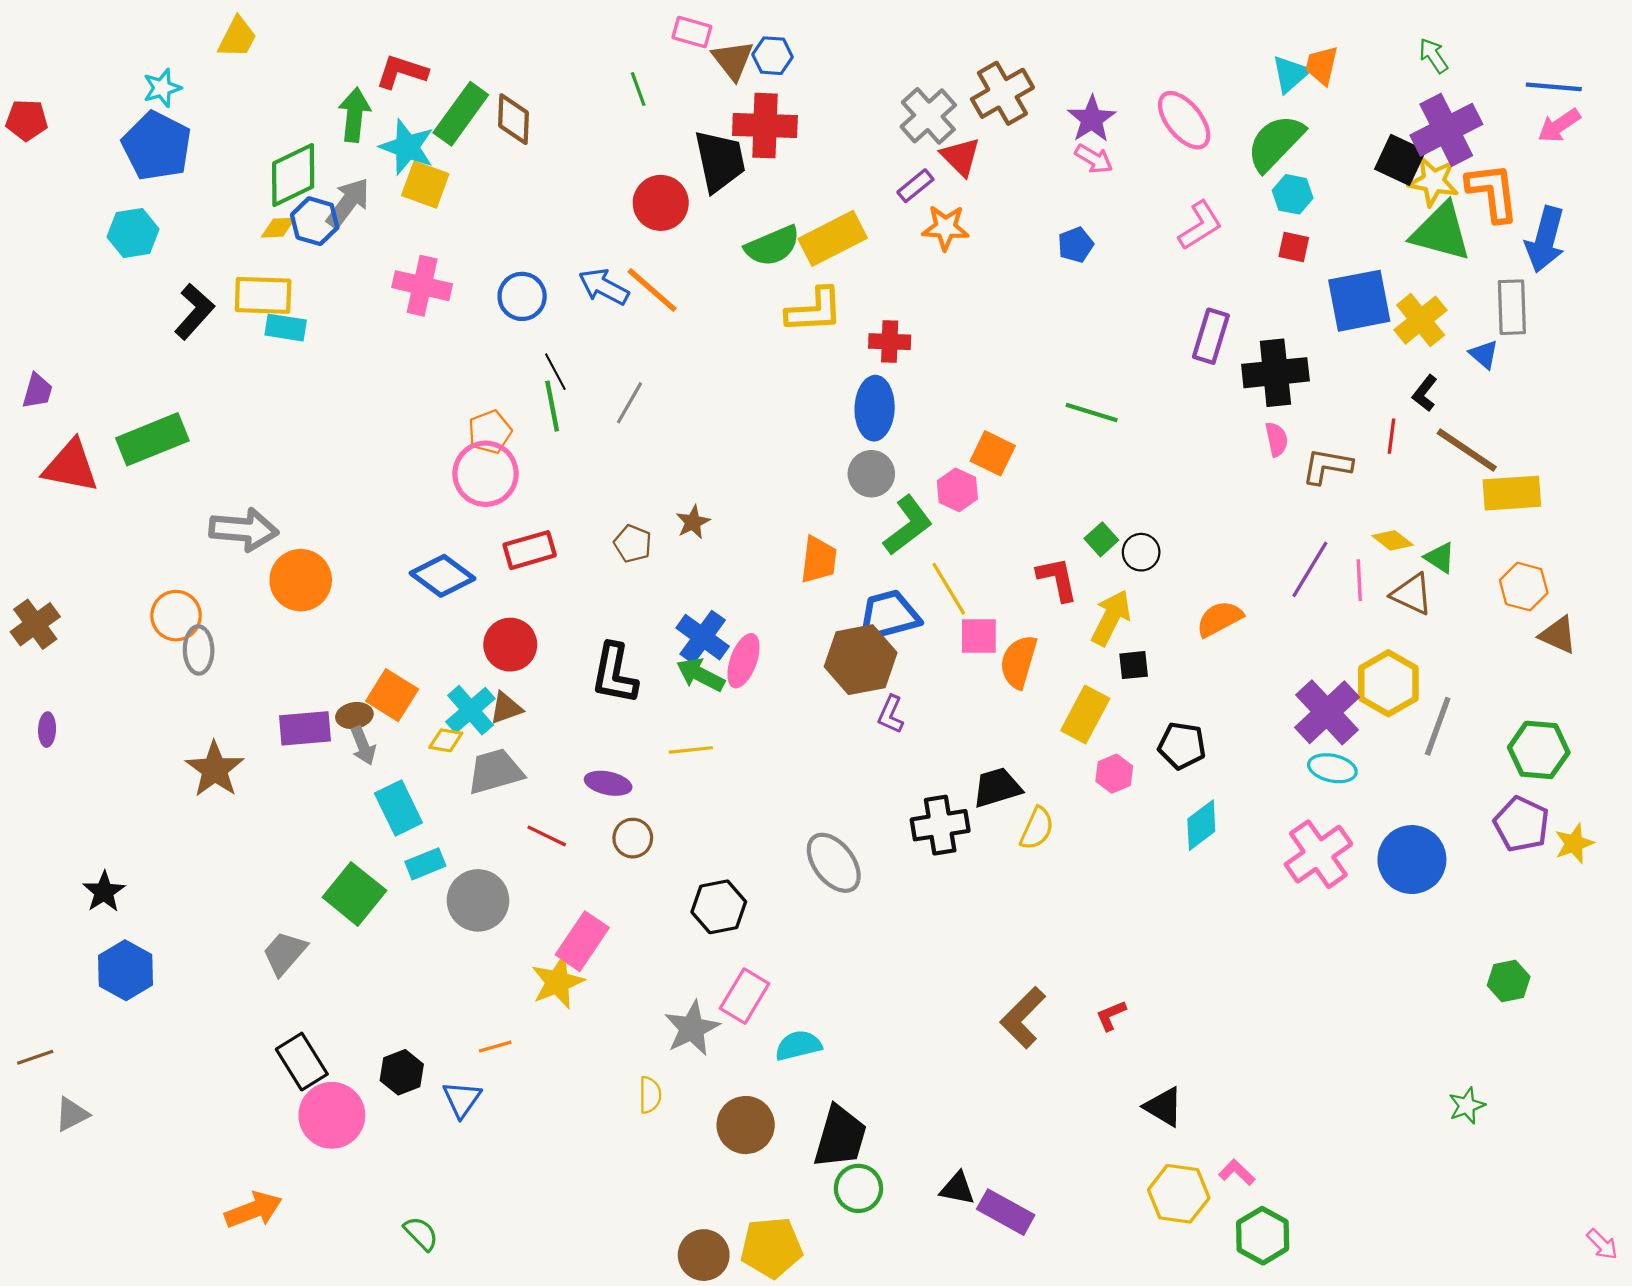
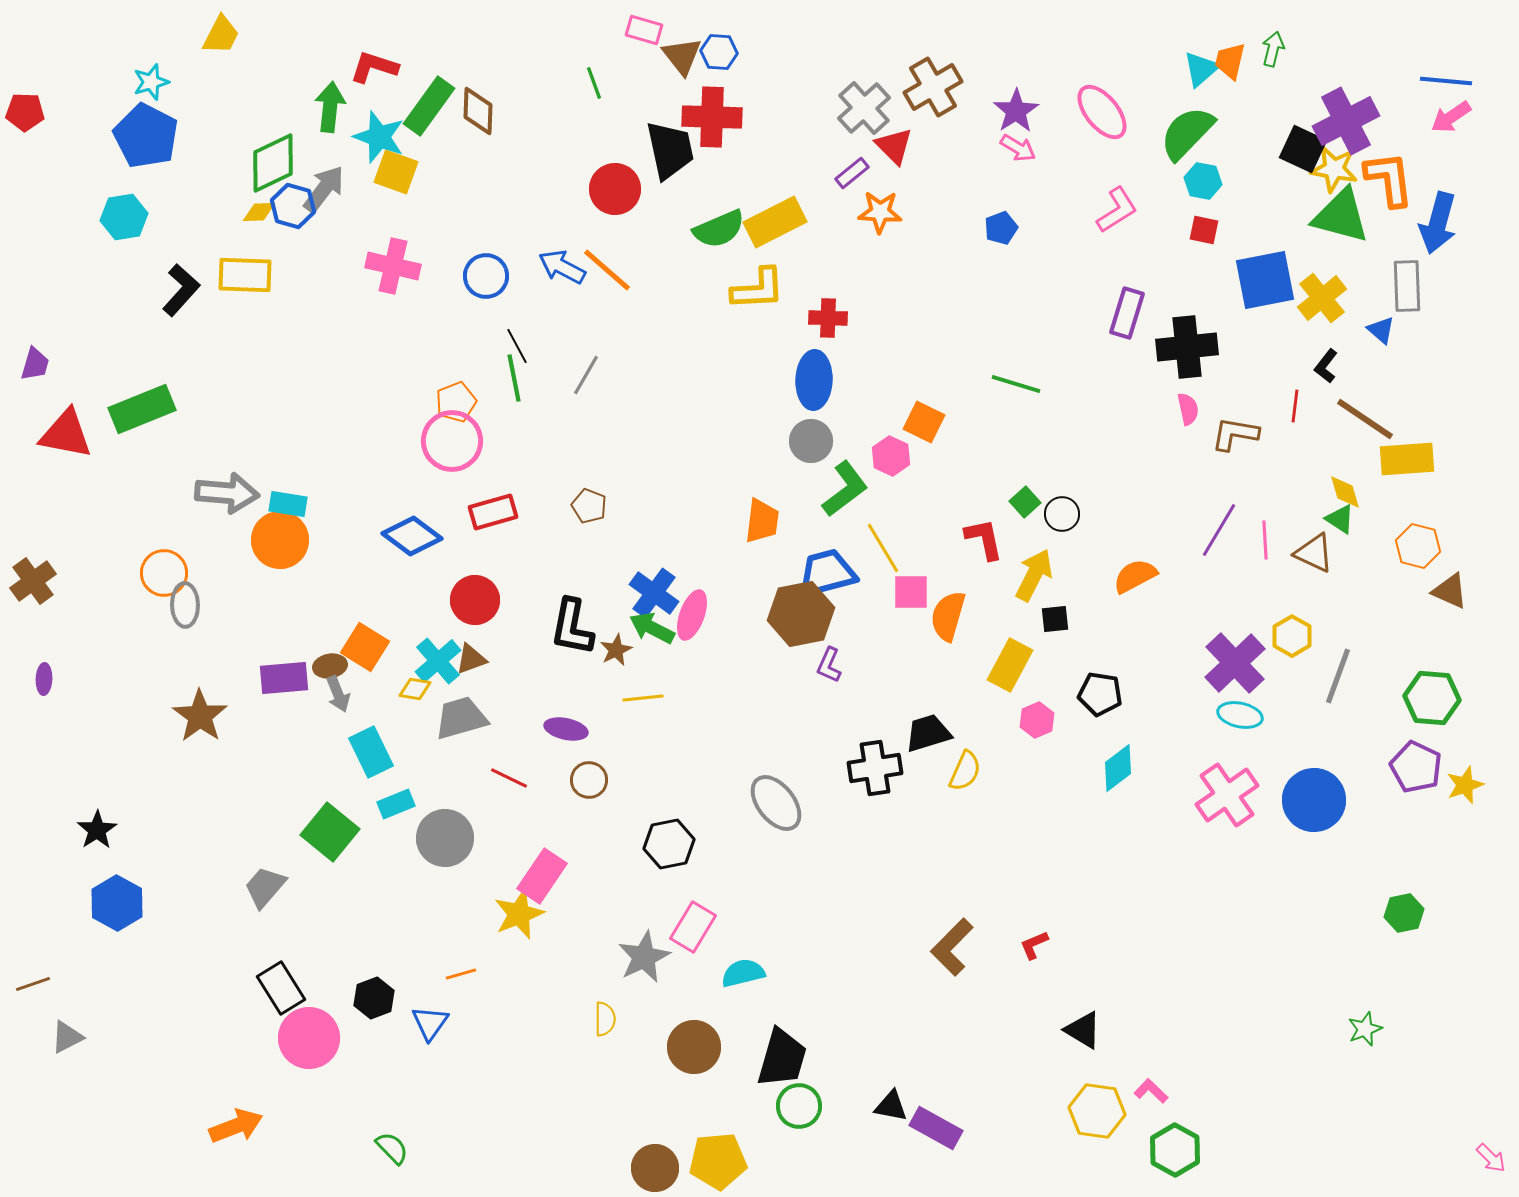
green arrow: (1433, 56) -> (1273, 49), moved, turned 48
cyan rectangle: (286, 328) -> (288, 504), moved
brown star: (693, 522) -> (616, 650), moved
yellow diamond: (1393, 540) -> (1345, 492), moved, turned 36
yellow hexagon: (1388, 683) -> (1292, 636), size x0.7

